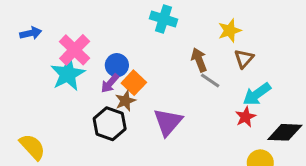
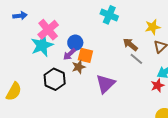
brown arrow: (199, 60) -> (130, 44), turned -35
orange square: (134, 83) -> (85, 55), turned -35
black hexagon: (110, 124) -> (55, 79), moved
yellow semicircle: (32, 147) -> (14, 91), turned 66

